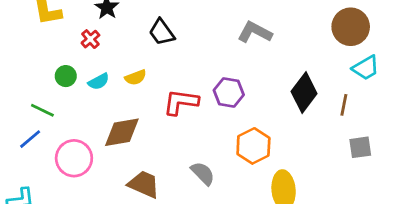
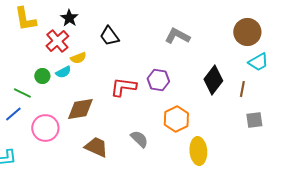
red cross: (90, 39) -> (57, 41), size x1.6
green circle: (66, 76) -> (42, 76), moved
yellow semicircle: (136, 77) -> (78, 58), moved

